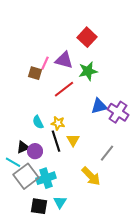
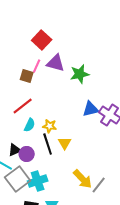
red square: (87, 37) -> (42, 40), moved
red line: (64, 89) -> (23, 106), moved
cyan semicircle: (38, 122) -> (30, 125), turned -128
gray line: (107, 153) -> (99, 185), moved

